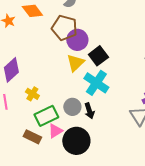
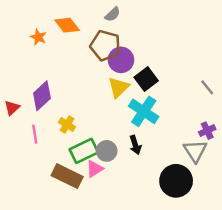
gray circle: (72, 107) -> (107, 151), moved
brown rectangle: (32, 137) -> (67, 176), size x1.4
black circle: (76, 141) -> (176, 181), moved

